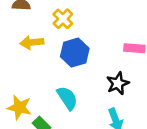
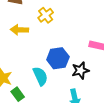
blue hexagon: (75, 53) -> (58, 58), moved

